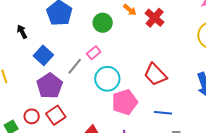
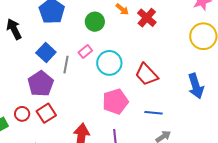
black arrow: (22, 32) -> (14, 29), size x1.5
blue square: (43, 55) -> (46, 52), moved
gray line: (75, 66) -> (66, 65), turned -30
cyan circle: (107, 79) -> (109, 63), moved

